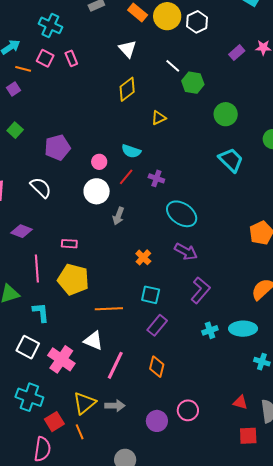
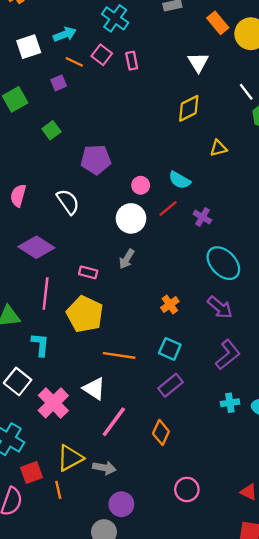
gray arrow: (118, 216) -> (127, 259), moved
purple diamond: (22, 231) -> (36, 247), size x1.4
purple circle: (157, 421) -> (121, 504), moved

